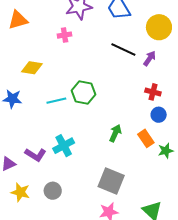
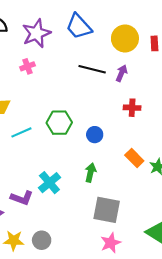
cyan line: (56, 101) -> (21, 132), moved
blue circle: (159, 115) -> (95, 135), moved
green arrow: (115, 133) -> (90, 173), moved
gray circle: (53, 191) -> (42, 240), moved

